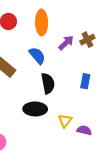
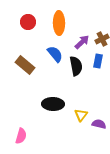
blue rectangle: (85, 81) -> (98, 61), moved
black semicircle: (48, 83) -> (76, 66), moved

